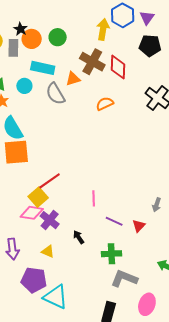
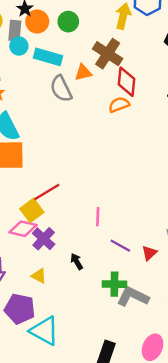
red diamond: (118, 67) -> (127, 82), moved
cyan circle: (24, 86) -> (19, 46), moved
gray L-shape: (124, 279) -> (133, 297), moved

